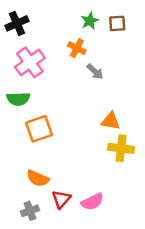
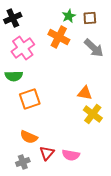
orange cross: (77, 48) -> (59, 37), size x1.5
gray arrow: (95, 72) -> (94, 48), moved, size x1.5
yellow cross: (121, 148) -> (93, 114), turned 30
pink semicircle: (92, 202) -> (71, 155), turned 36

